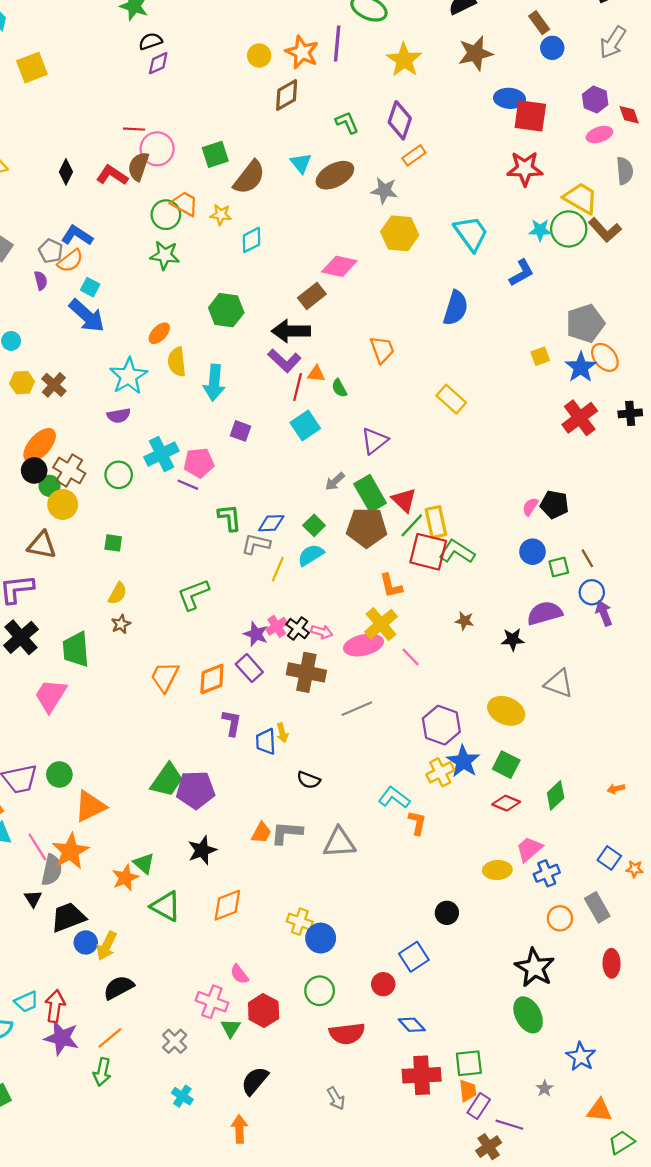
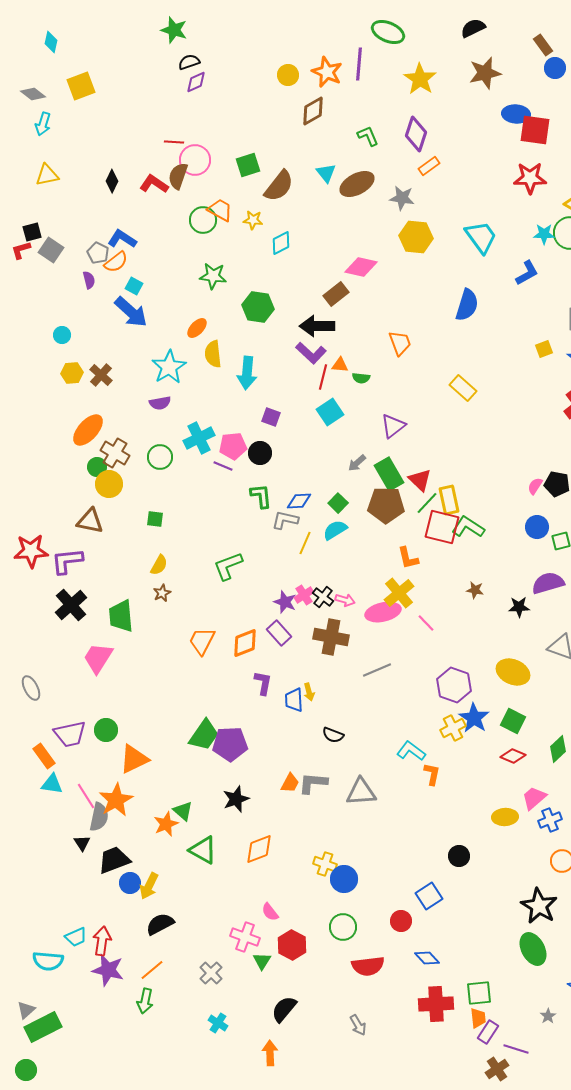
green star: (165, 255) -> (213, 276), moved
green semicircle: (339, 388) -> (361, 378), turned -54
black circle: (34, 470) -> (260, 453), moved

